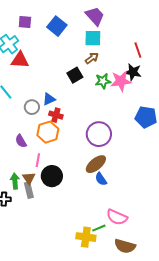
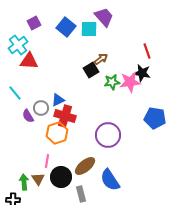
purple square: (25, 22) -> (34, 23), turned -32
cyan square: (93, 38) -> (89, 29), moved
black square: (75, 75) -> (91, 70), moved
red cross: (56, 115) -> (65, 116), size x1.5
purple semicircle: (21, 141) -> (28, 116), moved
brown ellipse: (96, 164) -> (85, 166), moved
blue semicircle: (101, 179) -> (110, 180), size x1.6
gray rectangle: (29, 190) -> (81, 194), moved

